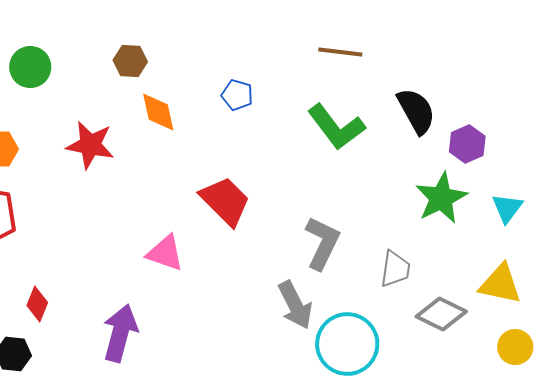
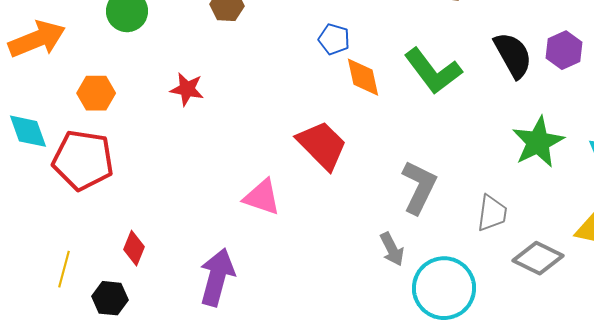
orange diamond: (158, 112) -> (363, 77), moved
purple hexagon: (467, 144) -> (564, 50), moved
red star: (90, 145) -> (187, 89), size x0.7
gray arrow: (295, 305) -> (392, 249), size x0.7

